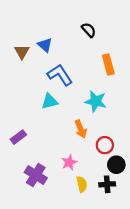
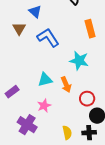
brown triangle: (22, 52) -> (19, 29), moved
cyan triangle: (50, 101) -> (45, 80), moved
pink star: (69, 162) -> (44, 106), moved

